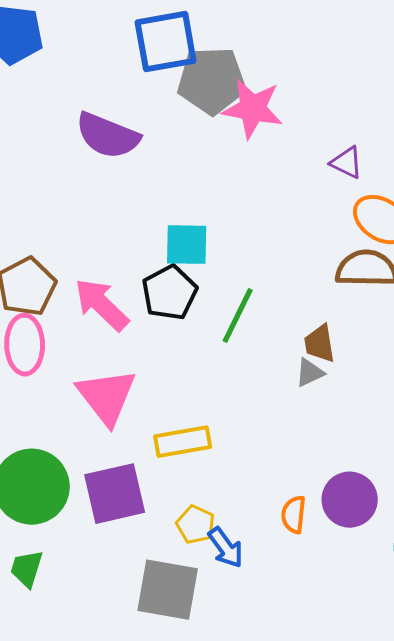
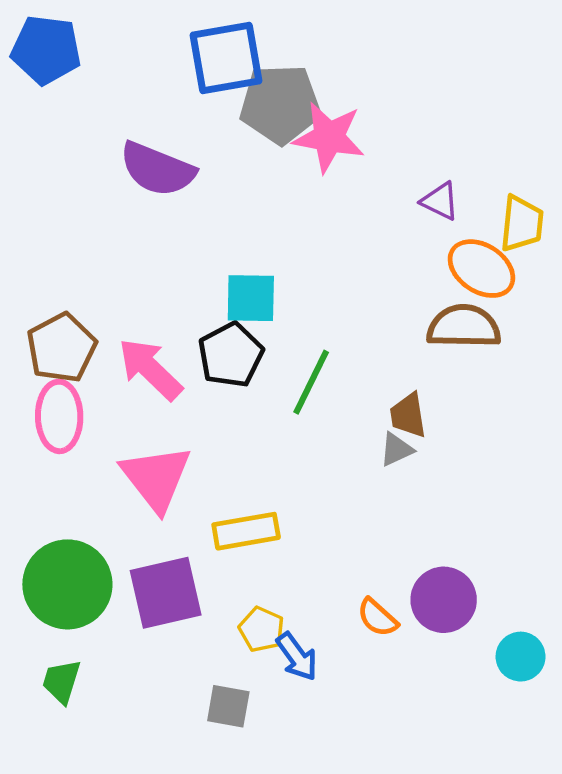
orange semicircle: (294, 515) -> (377, 618), turned -54
gray square: (168, 590) -> (228, 706), size x0.6

